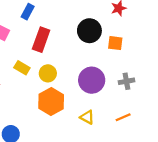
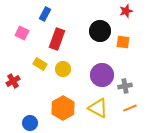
gray cross: (126, 81) -> (125, 86), moved
orange hexagon: (51, 101) -> (63, 108), moved
yellow triangle: (87, 117) -> (98, 108), size x1.5

